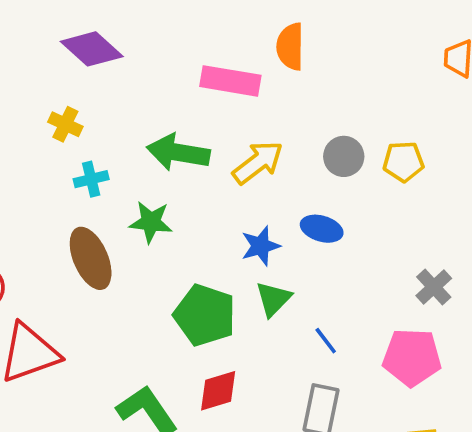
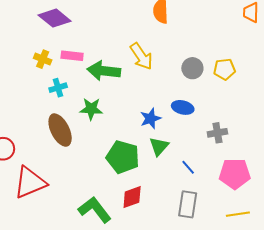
pink rectangle: (230, 81) -> (72, 56), moved, size x0.7
yellow arrow: (258, 162) -> (141, 56), moved, turned 96
gray cross: (434, 287) -> (217, 133), moved, turned 36

